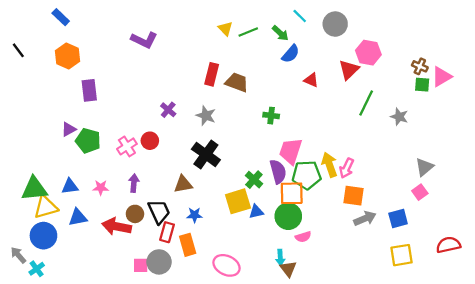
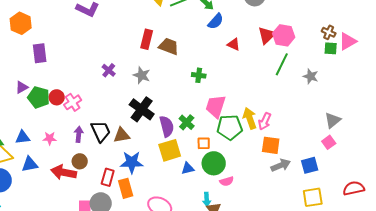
pink hexagon: (368, 53) -> (284, 35), moved
red circle: (150, 141) -> (57, 97), moved
purple semicircle: (278, 172) -> (167, 126), moved
green cross: (254, 180) -> (187, 122), moved
orange square: (292, 193) -> (204, 143), moved, size x0.6
black trapezoid: (159, 212) -> (101, 131), moved
blue triangle: (256, 212) -> (188, 168), moved
blue star: (194, 215) -> (132, 162), size x1.6

